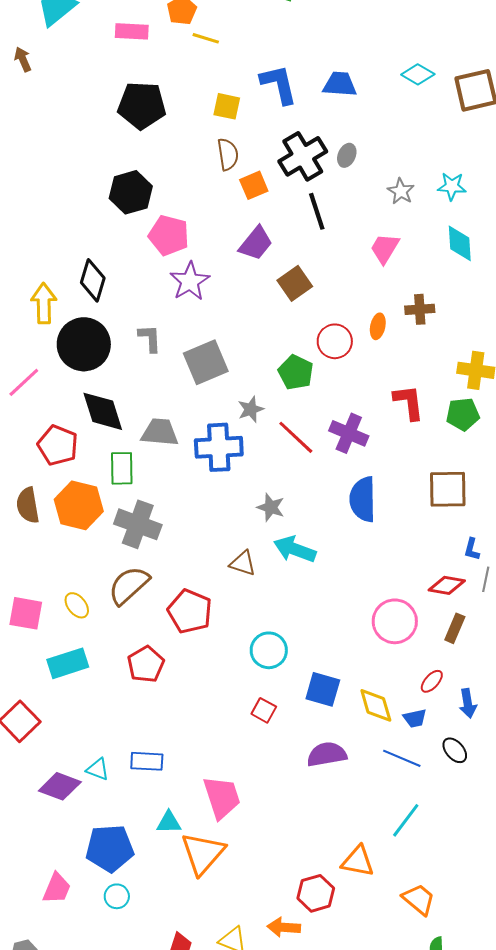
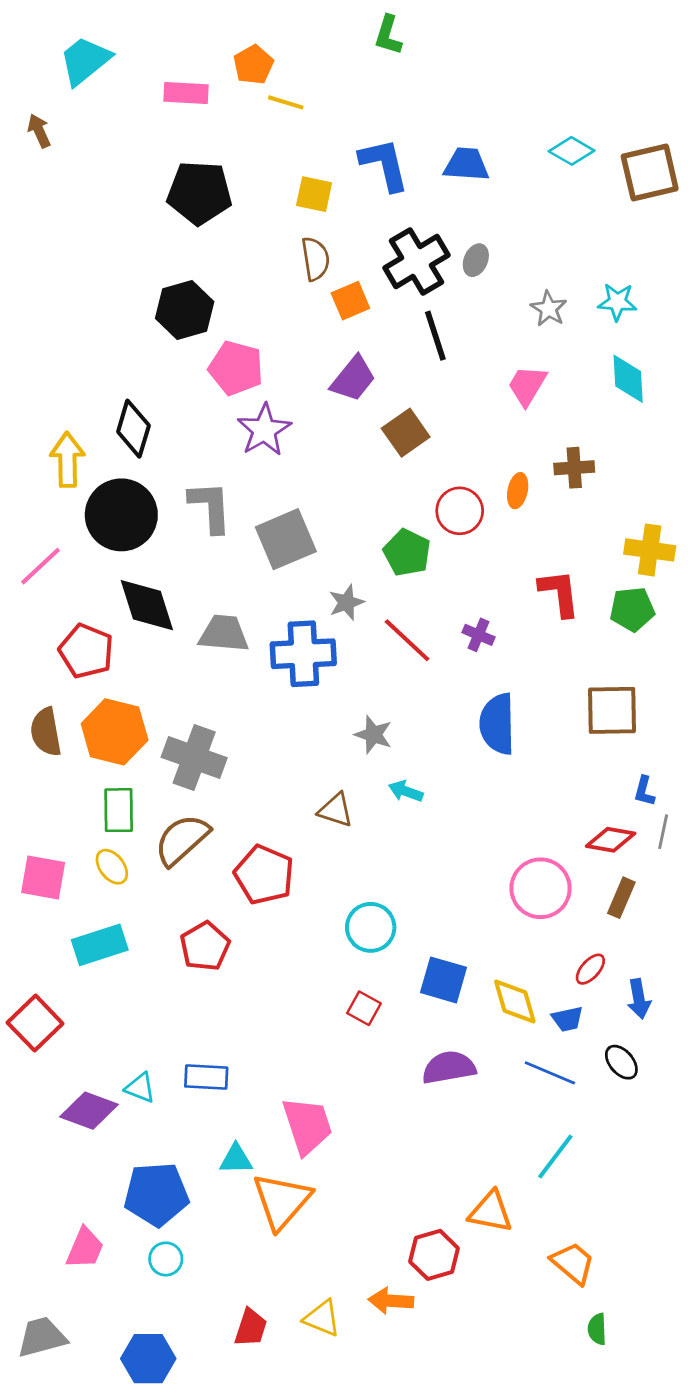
gray L-shape: (150, 338) -> (210, 507), size x1.4
purple cross: (349, 433) -> (479, 635), size x0.6
green rectangle: (122, 468) -> (119, 810), moved
cyan arrow: (295, 549) -> (406, 791), size x0.6

